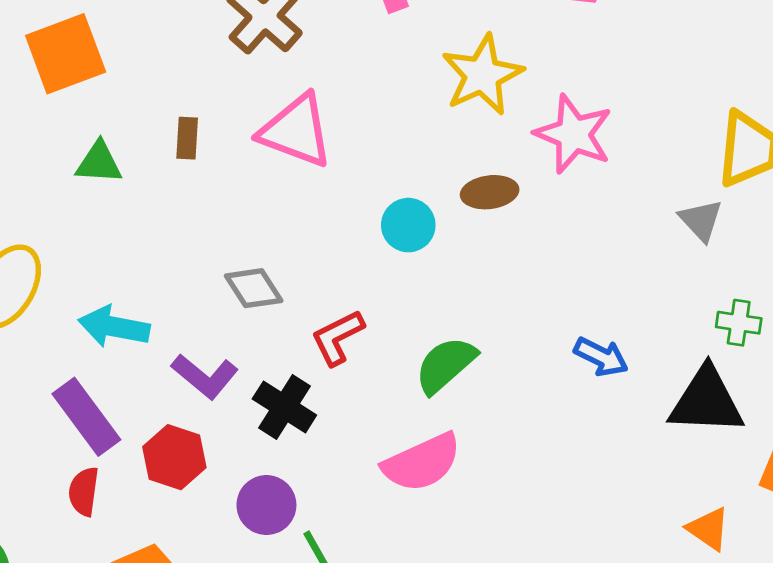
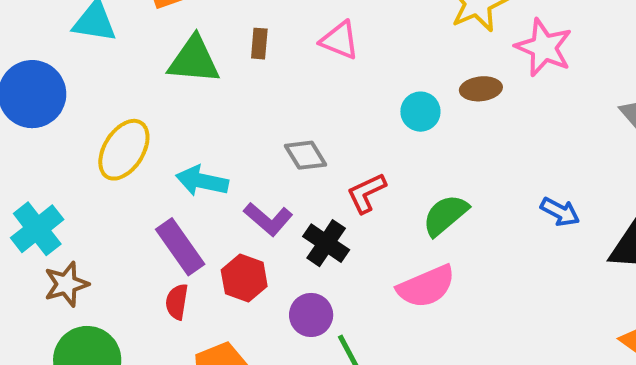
pink triangle: (296, 131) -> (340, 40), size x0.7
green triangle: (99, 163) -> (194, 60), size x1.5

